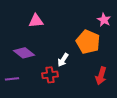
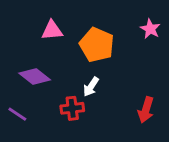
orange pentagon: (88, 42) -> (97, 45), moved
purple line: (12, 79) -> (17, 114), turned 40

